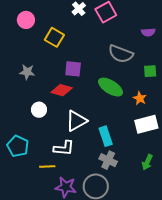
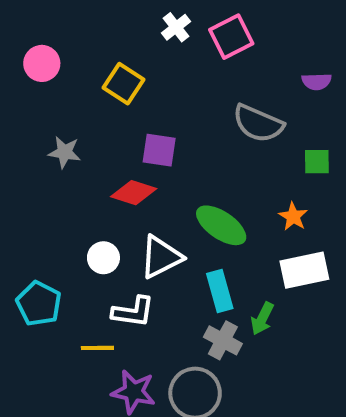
pink circle: (26, 20) -> (42, 63), moved
green ellipse: (111, 87) -> (221, 225), moved
white circle: (39, 110) -> (103, 258), moved
green arrow: (147, 162) -> (262, 319), moved

